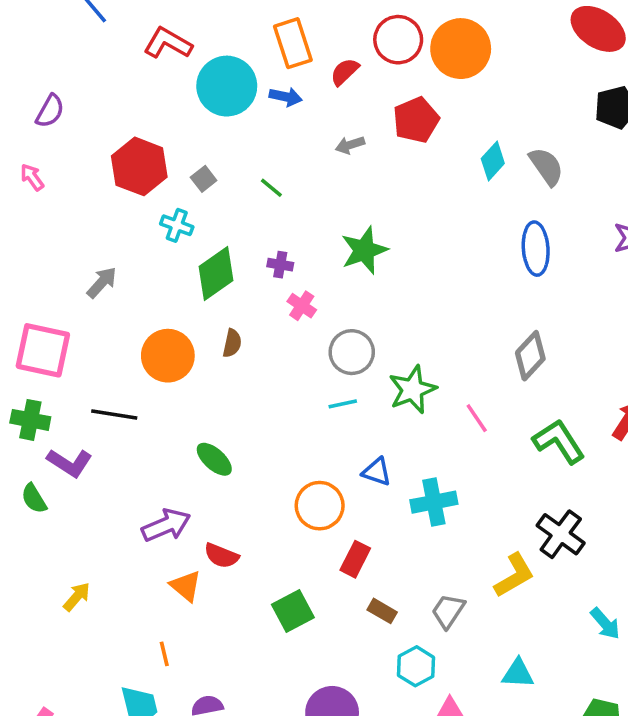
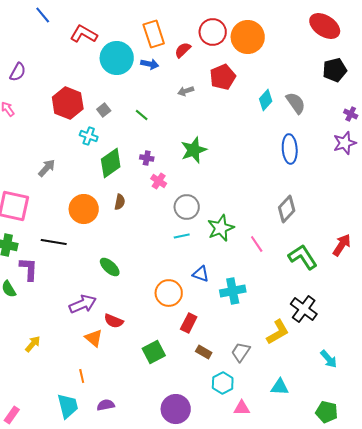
purple L-shape: (70, 463) -> (29, 269), turned -120

